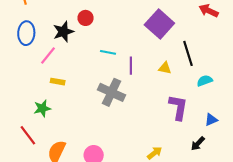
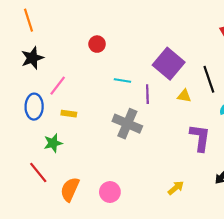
purple square: (159, 24) -> (169, 64), moved
black star: (63, 32) -> (32, 58), moved
blue ellipse: (26, 33) -> (34, 107), moved

